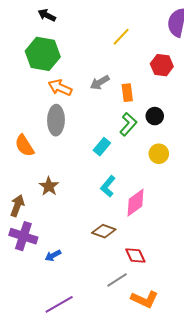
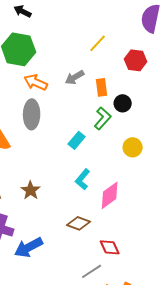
yellow line: (121, 37) -> (98, 43), moved
black circle: (155, 116) -> (123, 103), moved
brown star: (49, 186) -> (31, 190), moved
blue arrow: (53, 256) -> (29, 247), size x1.8

